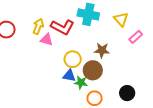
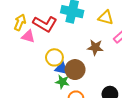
yellow triangle: (121, 19) -> (106, 18), turned -35
brown star: (102, 50) -> (95, 47), moved
blue triangle: (69, 76) -> (61, 68), moved

